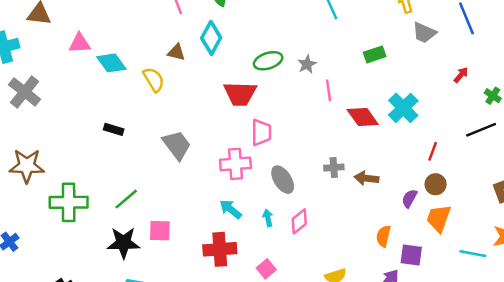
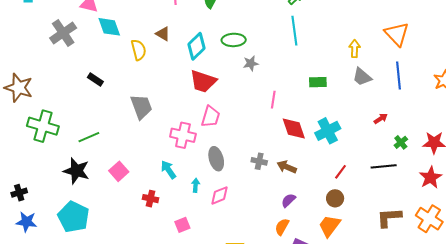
cyan diamond: (211, 38) -> (197, 46), moved
green ellipse: (268, 61) -> (234, 40), moved
gray star: (307, 64) -> (251, 63), moved
gray cross: (25, 92) -> (63, 33), moved
brown arrow: (367, 178) -> (287, 167), moved
purple semicircle: (409, 198) -> (288, 200), moved
pink square: (160, 231) -> (119, 171), moved, turned 30
red cross: (220, 249) -> (151, 199), size x0.6

